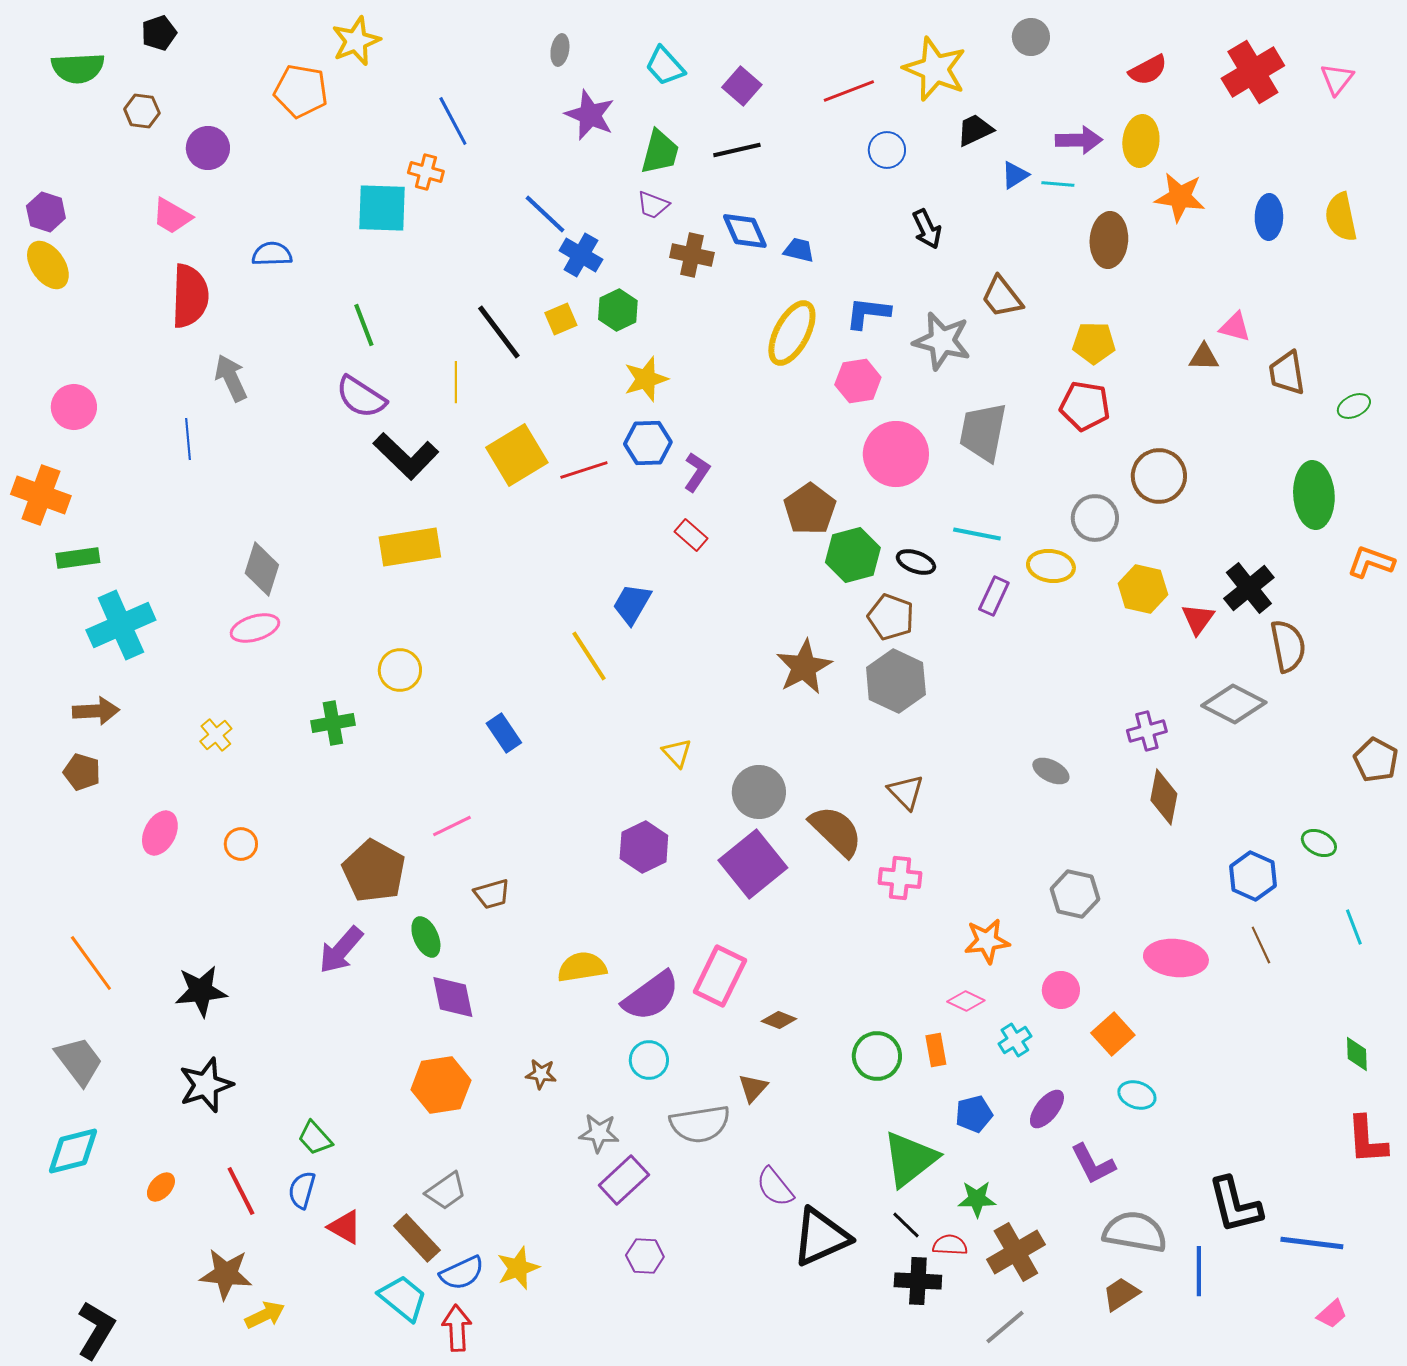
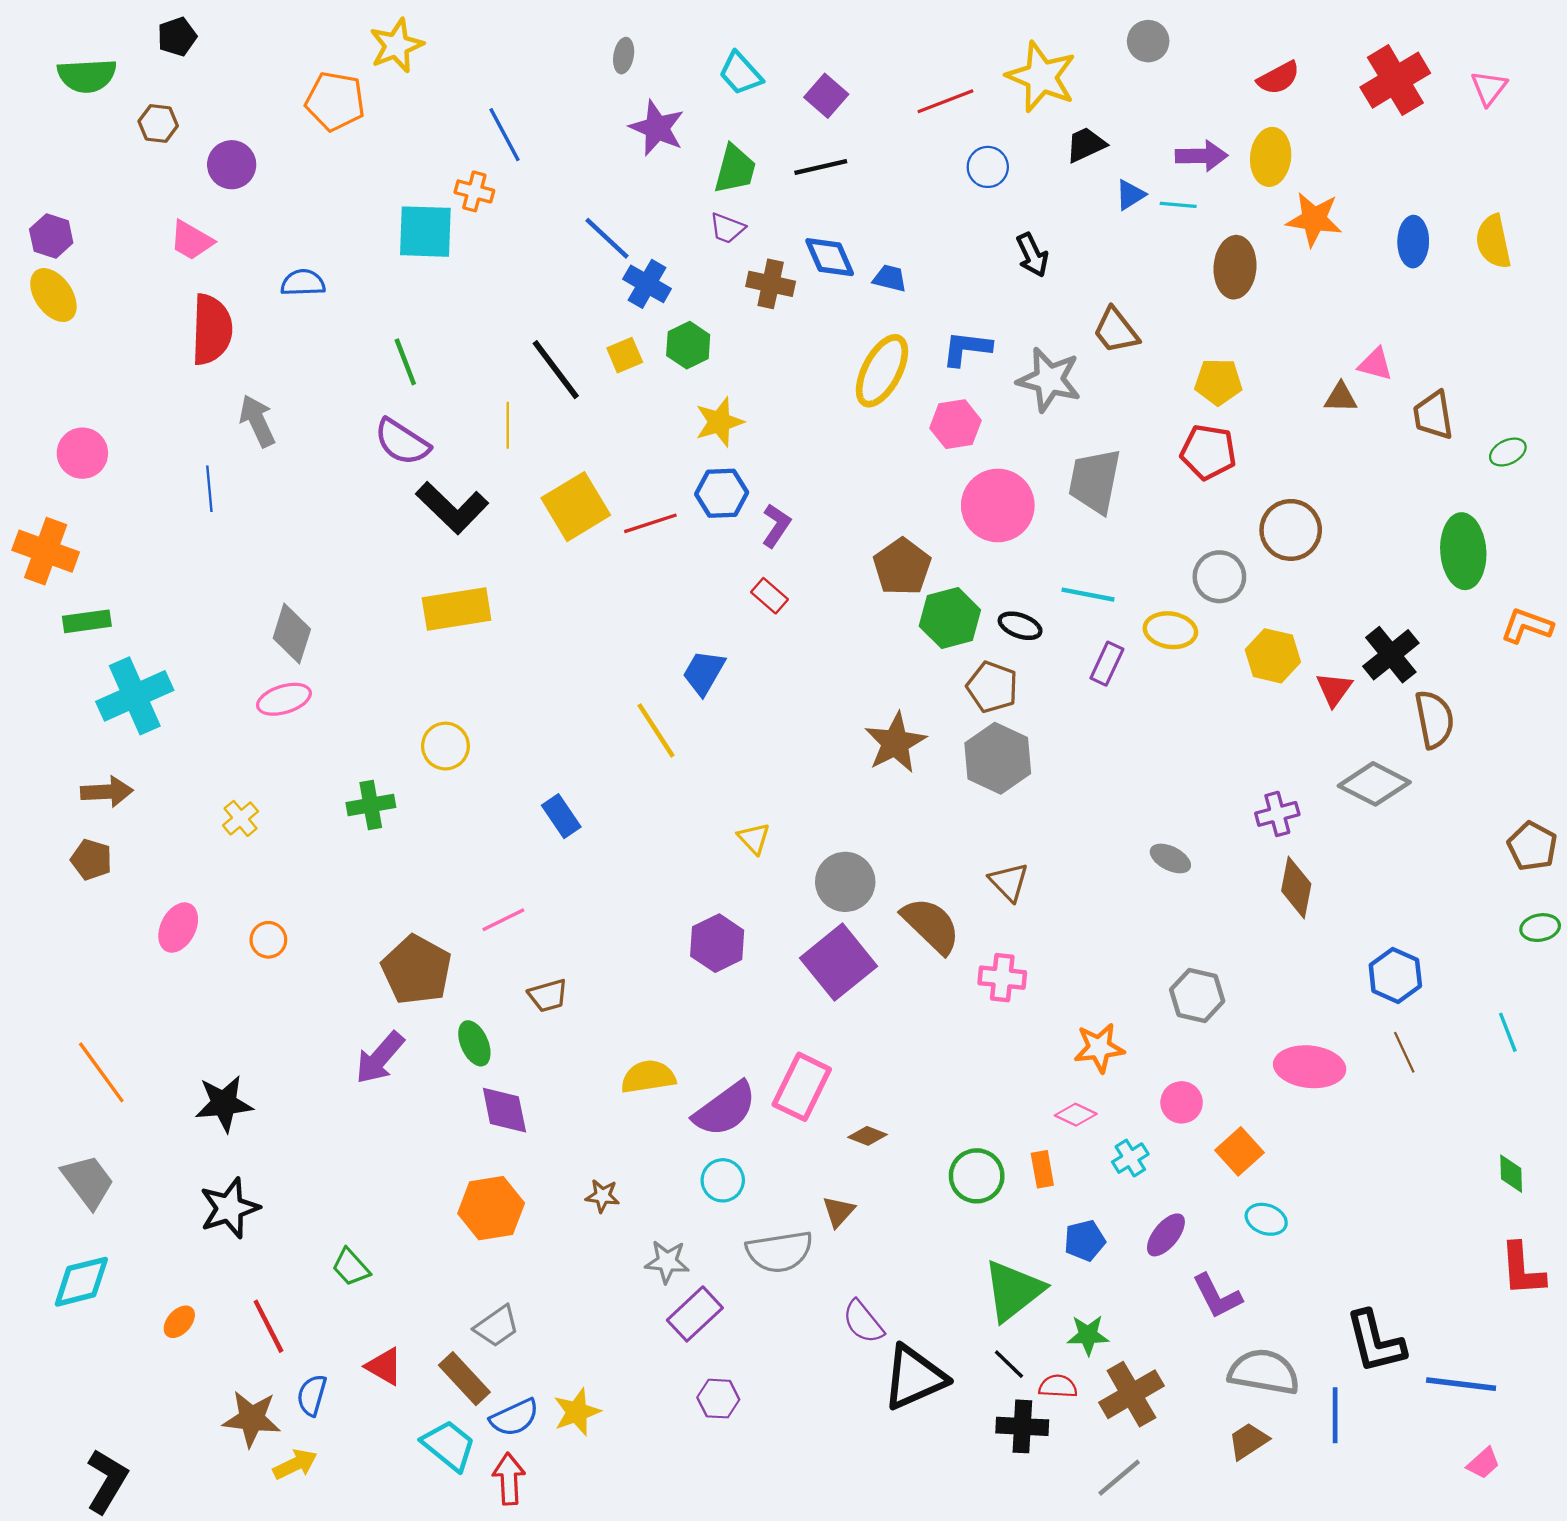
green ellipse: (1319, 843) -> (1540, 928), moved, turned -36
blue semicircle: (302, 1190) -> (312, 1395), moved

